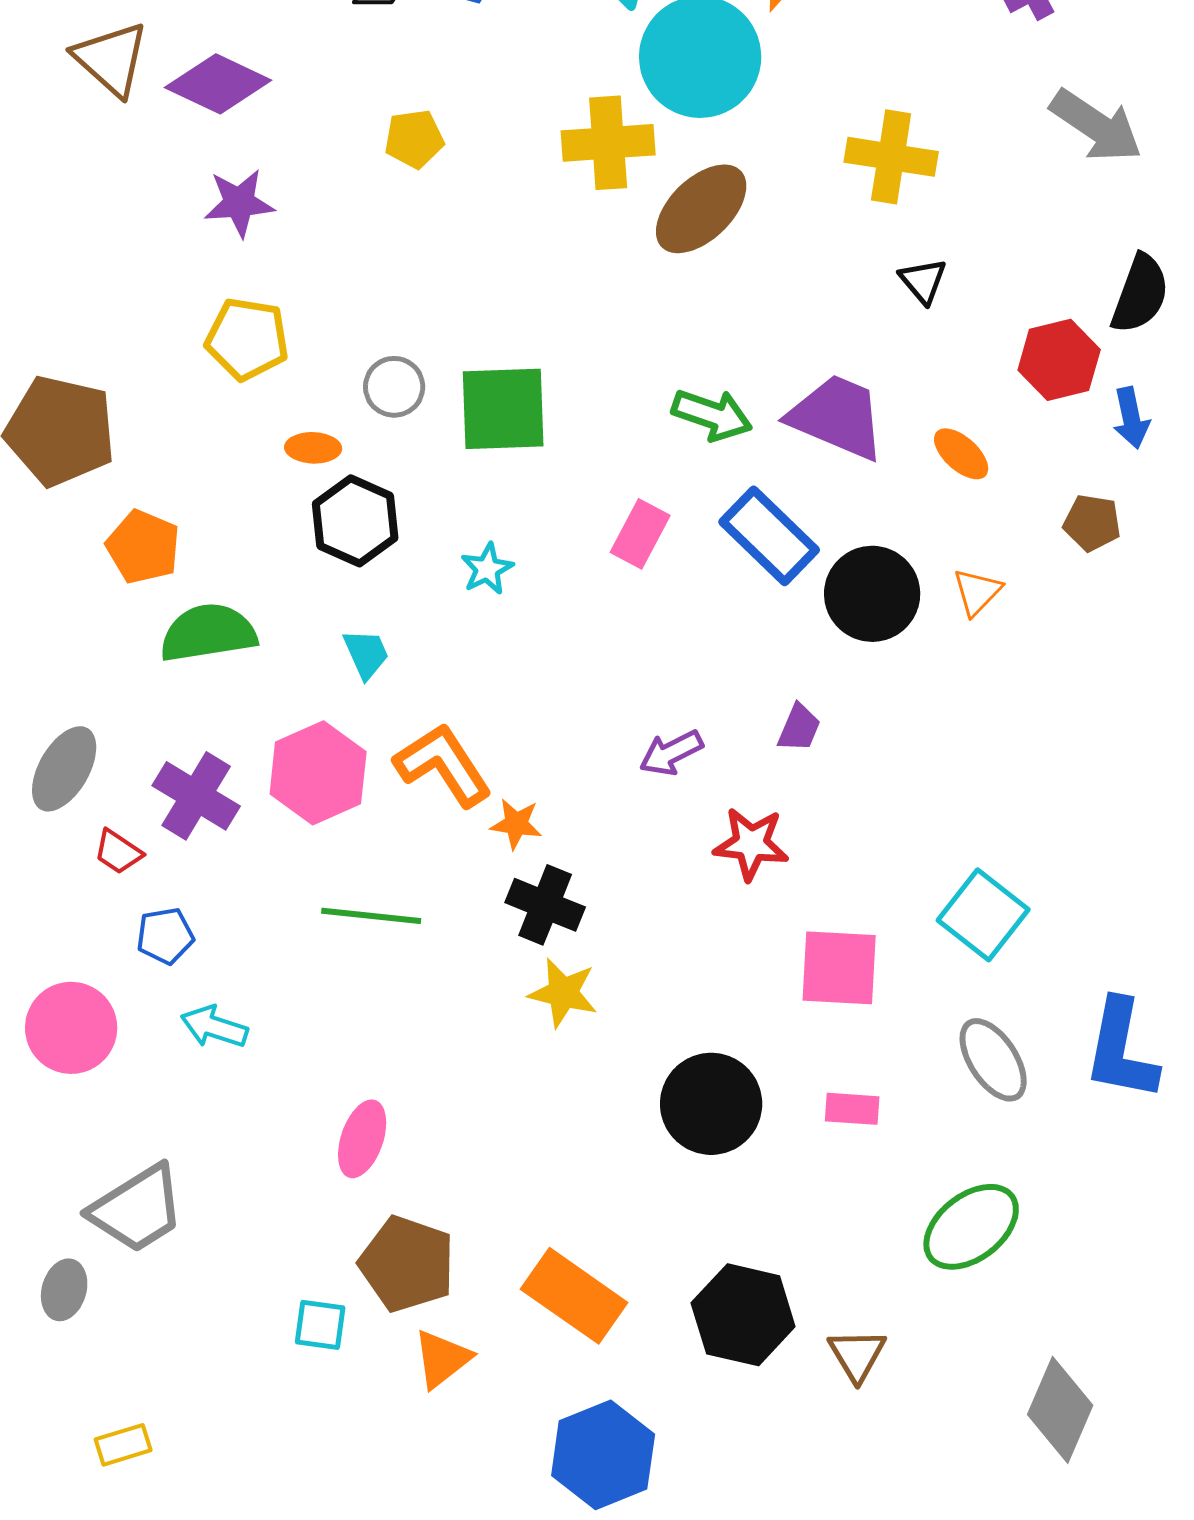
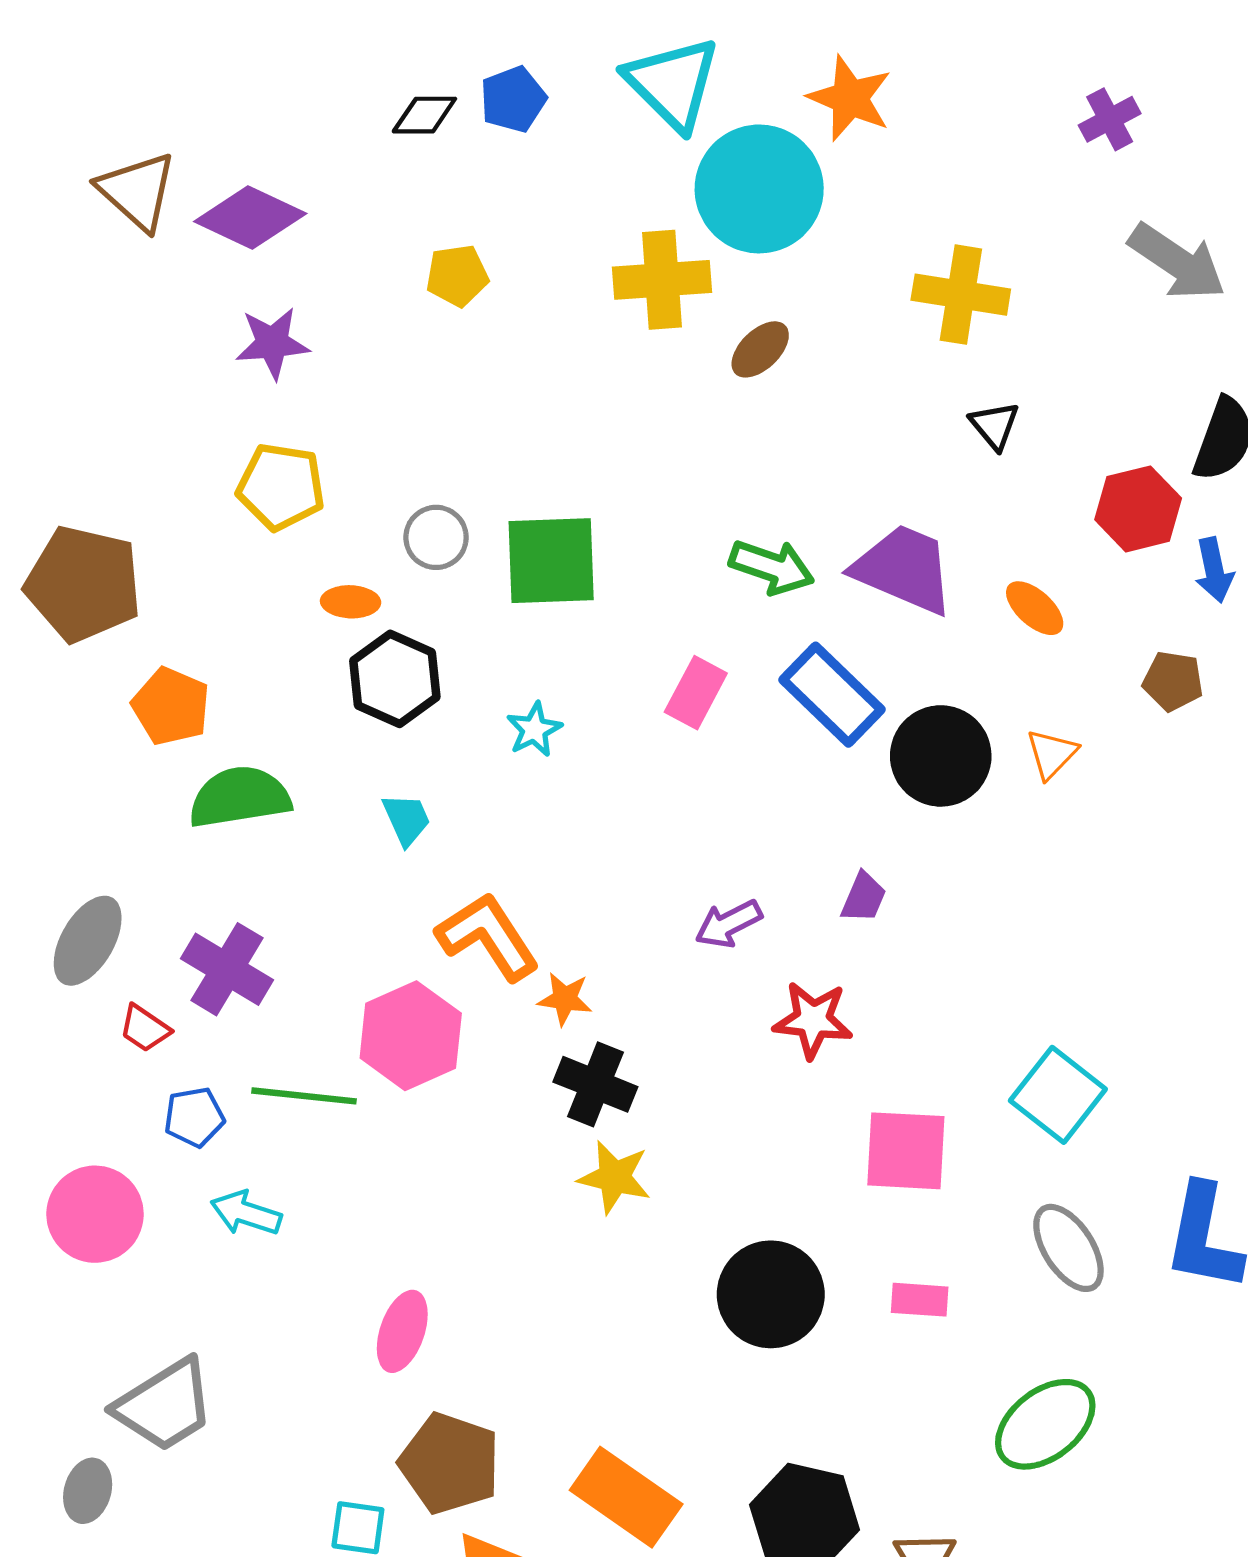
brown ellipse: (701, 209) -> (760, 349), size x0.6
pink hexagon: (318, 773) -> (411, 1036), moved
green line: (371, 916) -> (304, 1096), moved

